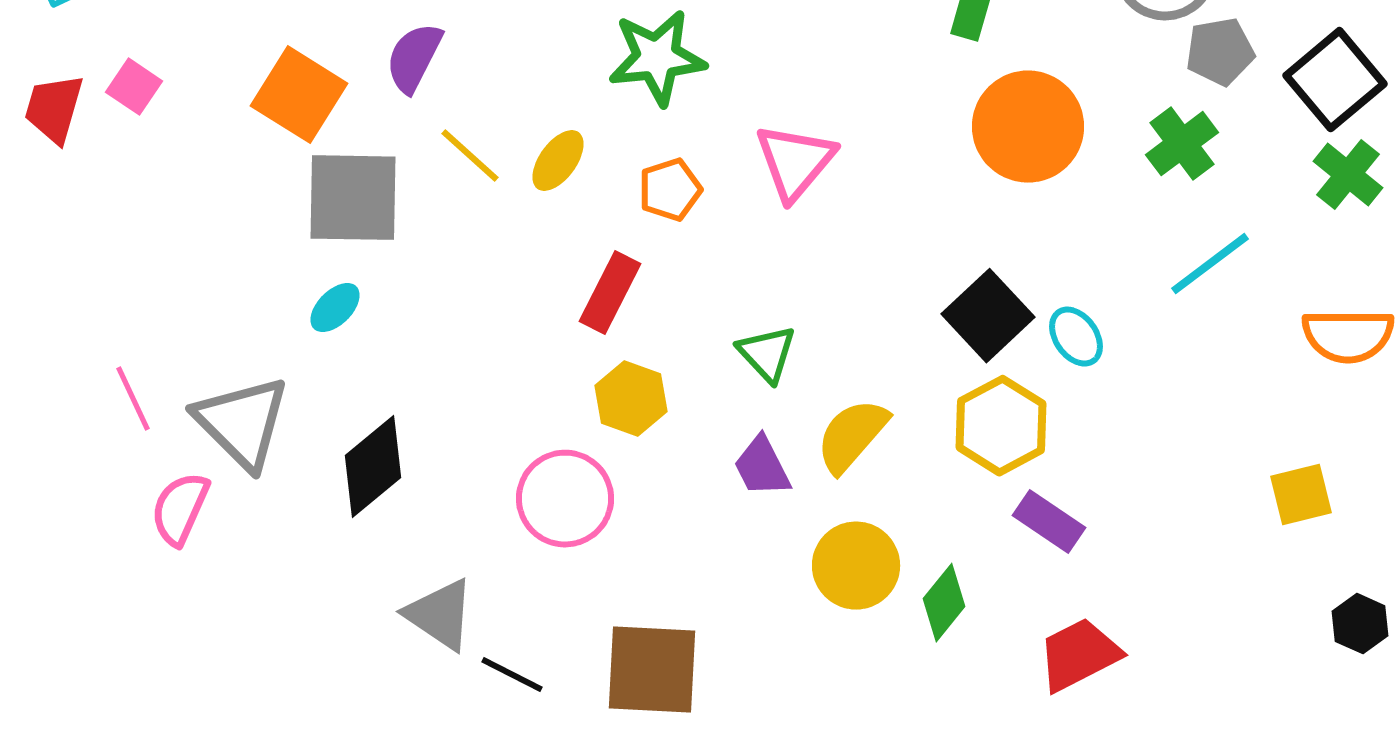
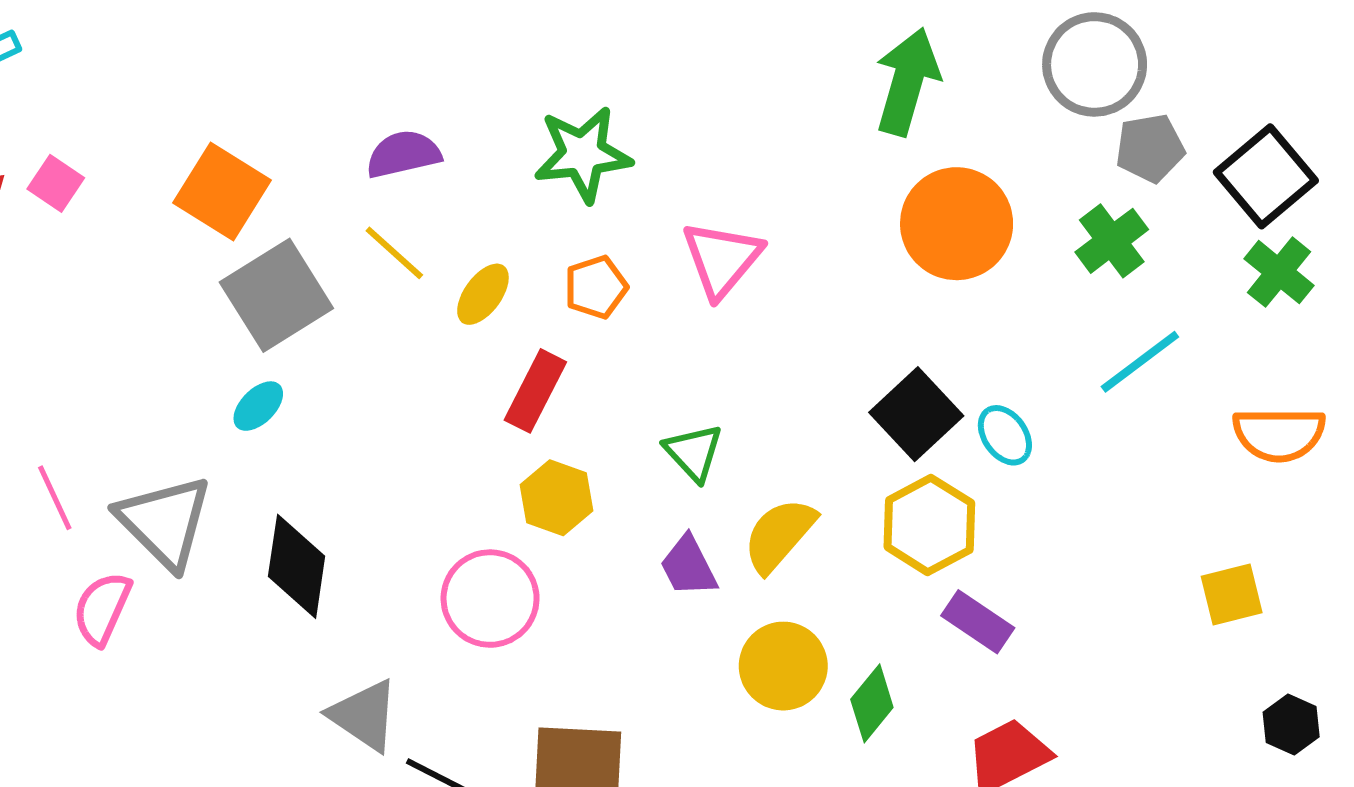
purple semicircle: (414, 58) -> (403, 154), moved, turned 50
yellow ellipse: (558, 161) -> (483, 294), moved
gray square: (353, 198) -> (276, 295), turned -33
black diamond: (373, 467) -> (297, 566), turned -42

